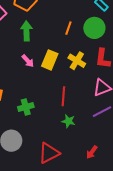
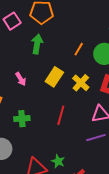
pink arrow: (28, 61) -> (21, 79), moved
green star: (68, 121) -> (58, 161), moved

